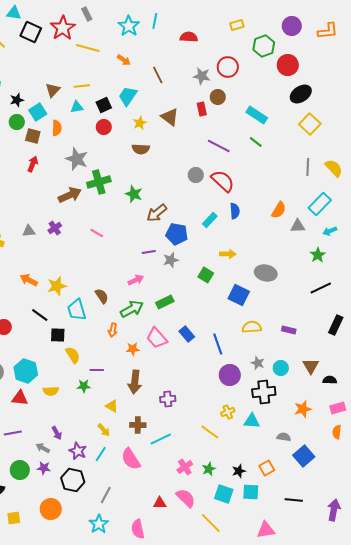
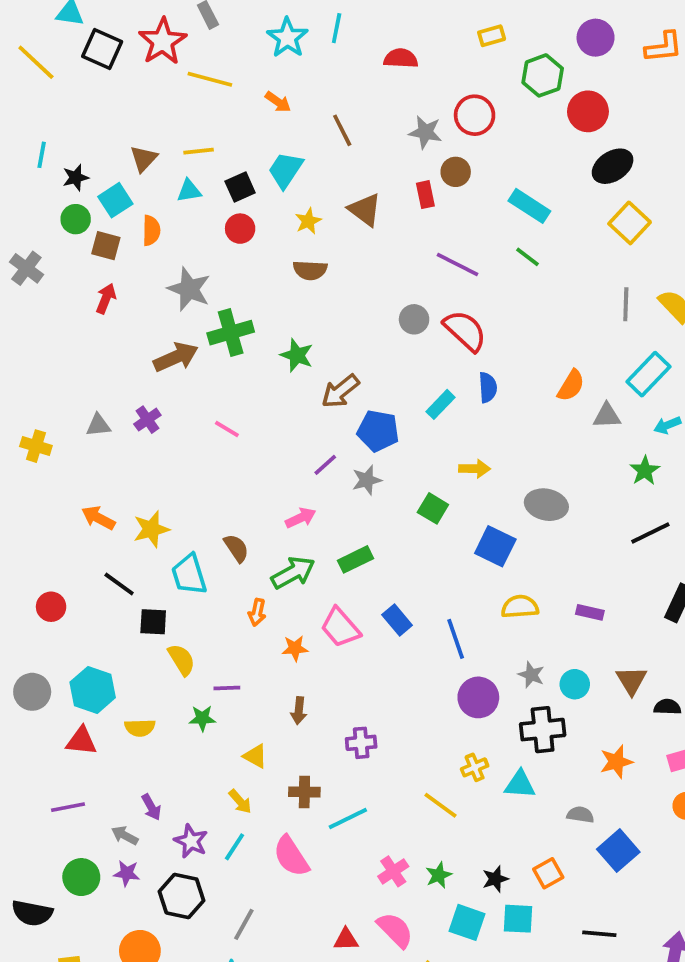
purple line: (149, 252) -> (325, 465), turned -32
brown arrow: (135, 382) -> (299, 711), size x0.6

